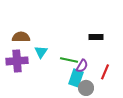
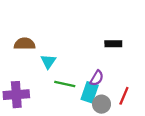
green line: (69, 60) -> (65, 84), moved
purple cross: (17, 61) -> (16, 95), moved
red line: (105, 72) -> (124, 96), moved

